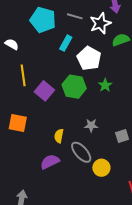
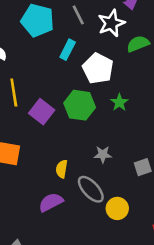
gray line: (75, 16) -> (78, 15), turned 49

